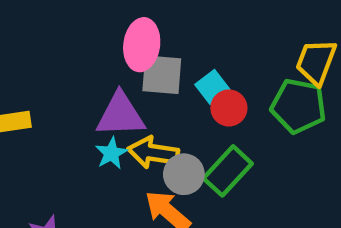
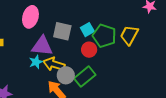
pink ellipse: (142, 45) -> (30, 17), moved
cyan square: (212, 87) -> (87, 30), moved
green pentagon: (298, 106) -> (104, 36), moved

